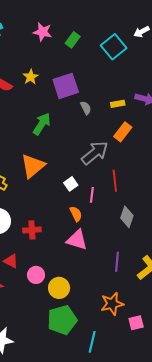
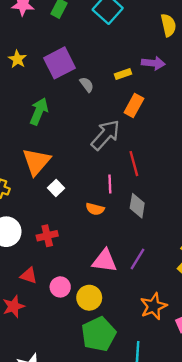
white square: (71, 184) -> (56, 188), moved
orange semicircle: (76, 214) -> (95, 209), turned 140
gray diamond: (127, 217) -> (137, 206), moved
pink triangle: (77, 240) -> (105, 261), moved
purple line: (117, 262) -> (137, 259), moved, turned 36

